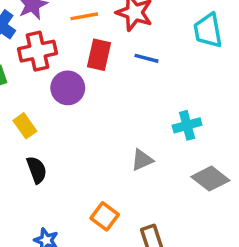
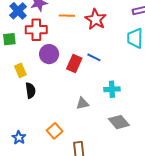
red rectangle: (99, 55) -> (74, 64), moved
blue line: (146, 58) -> (94, 57), moved
black semicircle: (37, 170) -> (30, 90), moved

